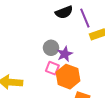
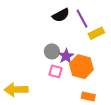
orange hexagon: (68, 77) -> (81, 67), moved

